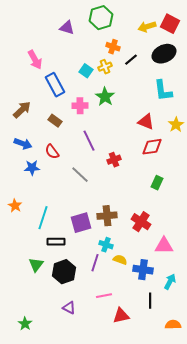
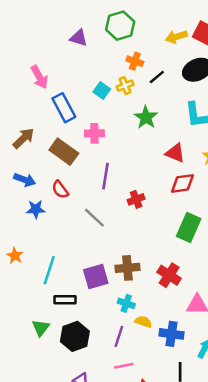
green star: (105, 97) -> (146, 117), moved
brown rectangle: (55, 121) -> (64, 152), size x1.6
purple line: (89, 141) -> (105, 176), turned 35
green rectangle: (157, 183) -> (189, 228), size x1.6
purple line: (95, 263) -> (119, 336), moved

